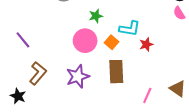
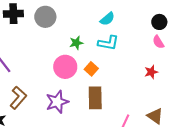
cyan L-shape: (130, 29) -> (108, 43), moved
red star: (146, 44) -> (151, 72), moved

